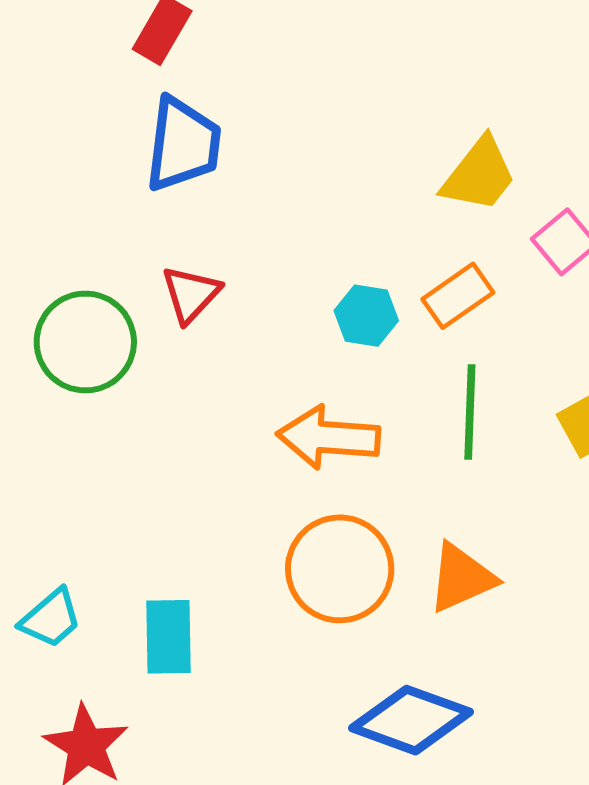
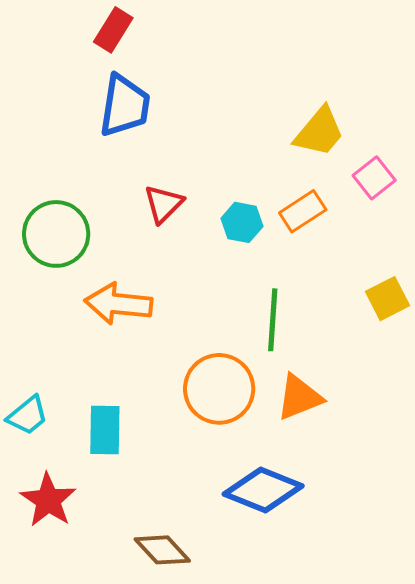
red triangle: (191, 294) -> (164, 204), moved
green line: (470, 412) -> (273, 320), moved
orange arrow: (328, 437) -> (118, 304), moved

